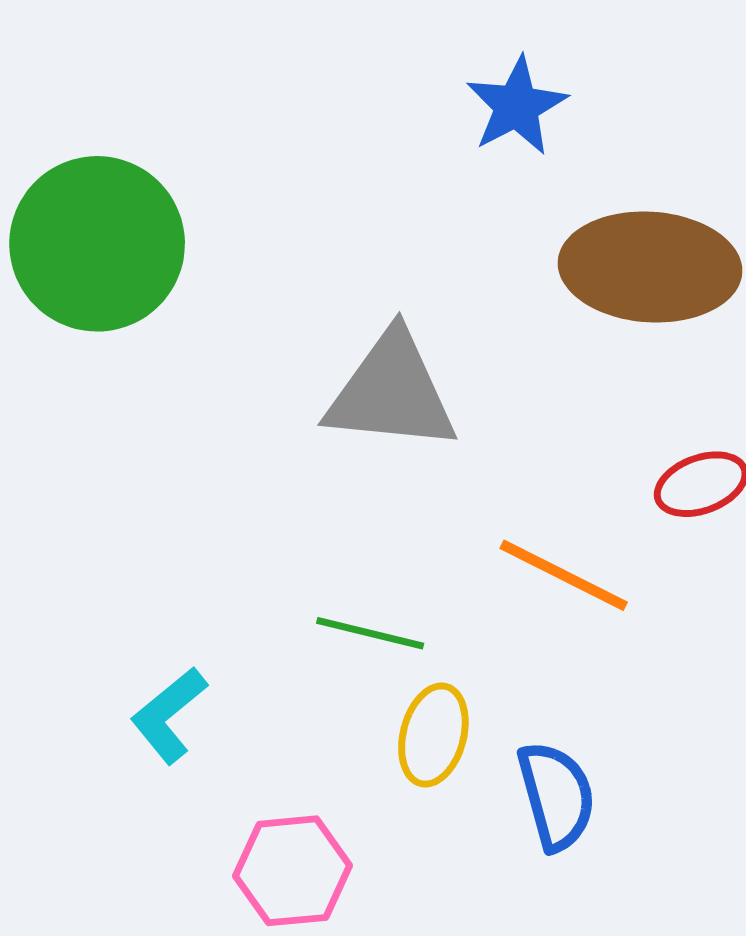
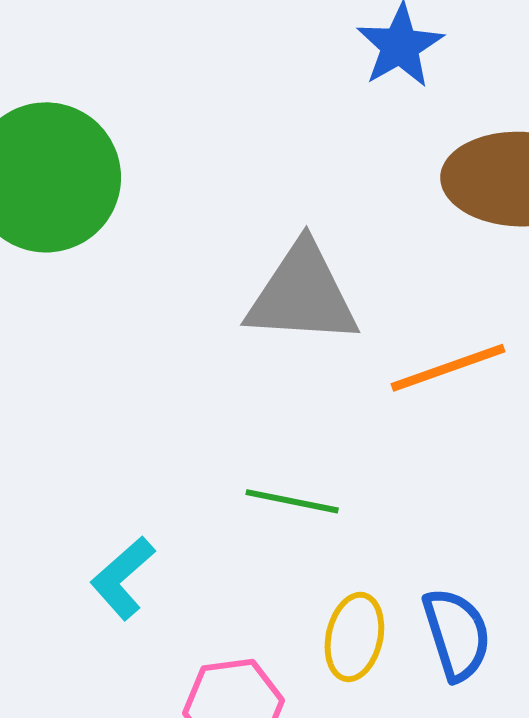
orange line: (564, 575) -> (448, 368), moved, turned -44
yellow ellipse: (433, 735) -> (354, 637), moved

